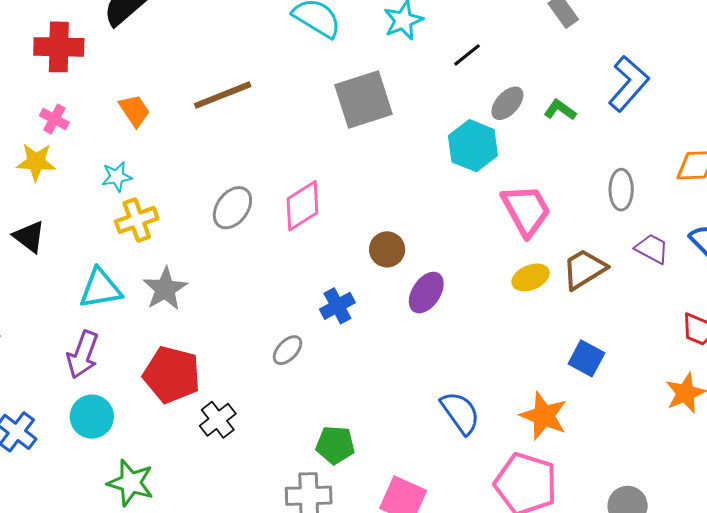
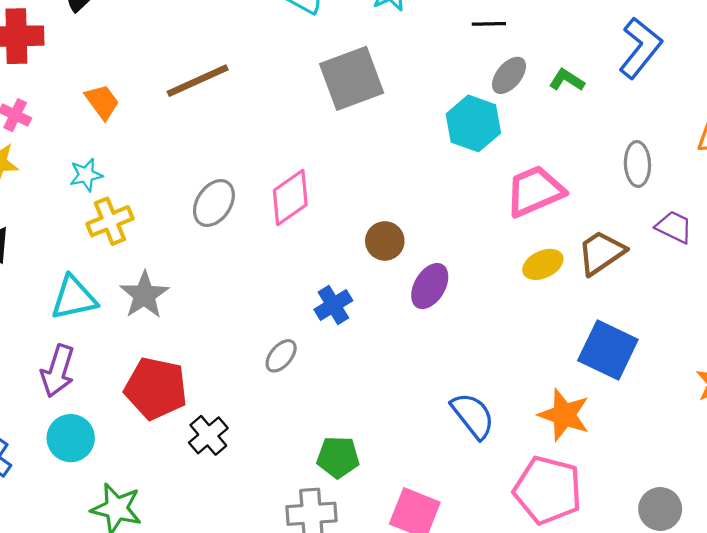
black line: (467, 55) -> (489, 24), moved, turned 40
pink trapezoid: (526, 210) -> (535, 191), turned -82
blue square: (586, 358) -> (608, 350), size x1.5

